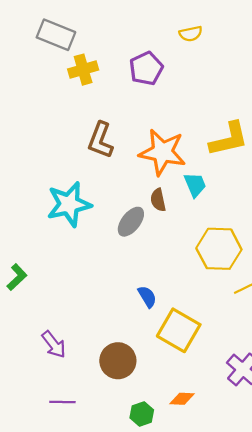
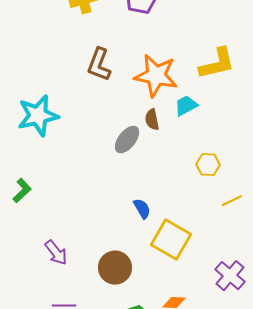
cyan trapezoid: (195, 185) -> (186, 106), turned -95
cyan star: (69, 204) -> (38, 116), moved
yellow hexagon: (219, 249) -> (208, 165), size x0.6

